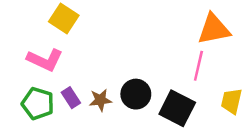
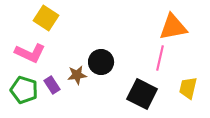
black circle: (136, 94) -> (101, 62), moved
brown star: (100, 100) -> (77, 75), moved

